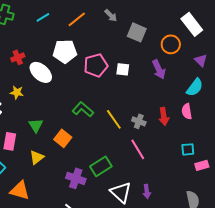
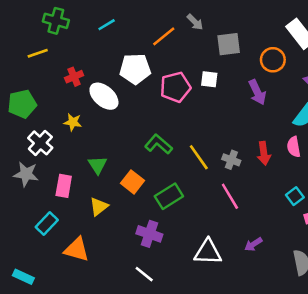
orange line: (77, 19) -> (164, 36), moved
gray square: (137, 32) -> (229, 44), turned -30
white square: (123, 69) -> (209, 79), moved
cyan square: (188, 149) -> (295, 196), turned -32
green rectangle: (101, 166) -> (169, 196), moved
purple arrow: (147, 191) -> (253, 244), moved, turned 64
white triangle: (121, 192) -> (208, 252), turned -40

